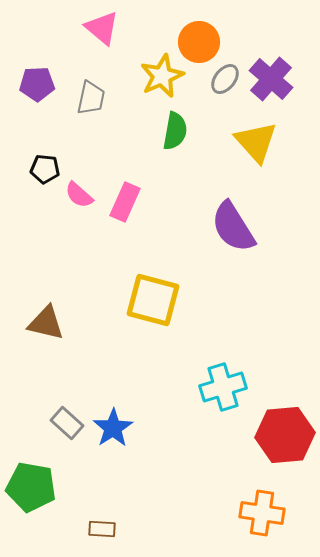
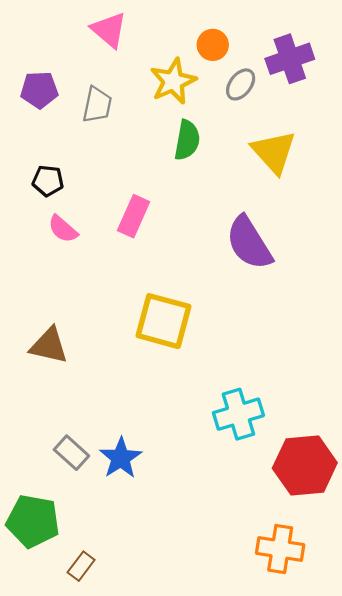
orange circle: (199, 42) -> (213, 45), size x0.7
purple cross: (271, 79) -> (290, 59), moved, turned 30
pink semicircle: (79, 195) -> (63, 229), moved
brown rectangle: (102, 529) -> (81, 566), moved, turned -56

